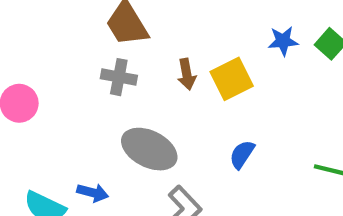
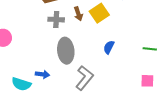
gray cross: (119, 77) -> (56, 20), moved
gray ellipse: (149, 149) -> (66, 51), turned 65

